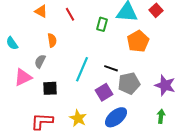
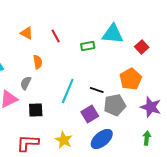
red square: (156, 10) -> (142, 47), moved
green rectangle: (102, 24) -> (88, 46), turned 64
orange pentagon: (138, 41) -> (131, 79), moved

